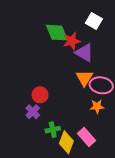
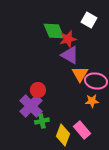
purple triangle: (84, 53) -> (70, 55), moved
purple cross: (33, 112) -> (31, 106), size x1.6
green cross: (53, 130) -> (42, 121), moved

